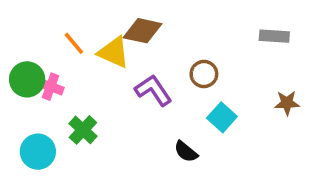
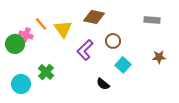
brown diamond: (143, 31) -> (94, 17), moved
yellow triangle: (114, 52) -> (63, 29), turned 30
pink cross: (51, 87) -> (26, 35), moved
purple L-shape: (153, 90) -> (85, 50), turned -100

